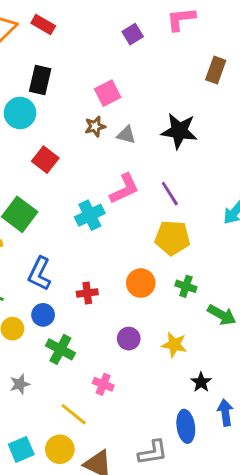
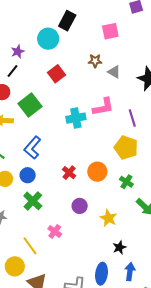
pink square: (108, 93) -> (110, 31), moved
red cross: (87, 293) -> (69, 173), moved, turned 32

